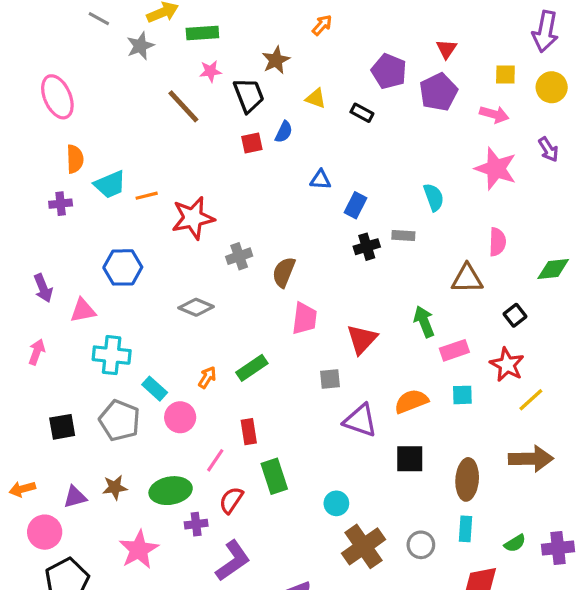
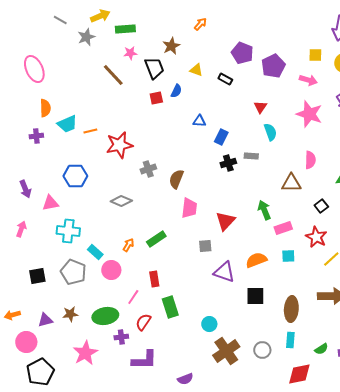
red triangle: (446, 49) -> (260, 107), moved
purple L-shape: (233, 561) -> (144, 360), turned 36

